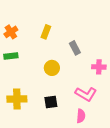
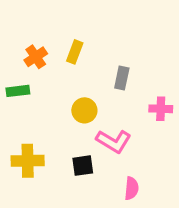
orange cross: (11, 32) -> (36, 57), moved
gray rectangle: (75, 48) -> (122, 78), turned 40
pink L-shape: (86, 94) -> (114, 141), moved

